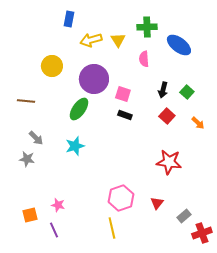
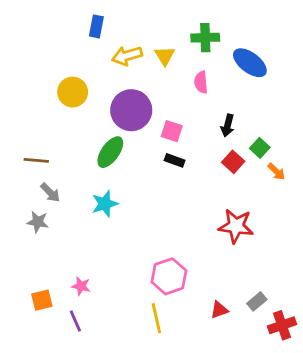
green square: (187, 92) -> (260, 148), moved
brown line: (26, 101) -> (36, 160), moved
red triangle: (157, 203) -> (219, 310), moved, turned 32

